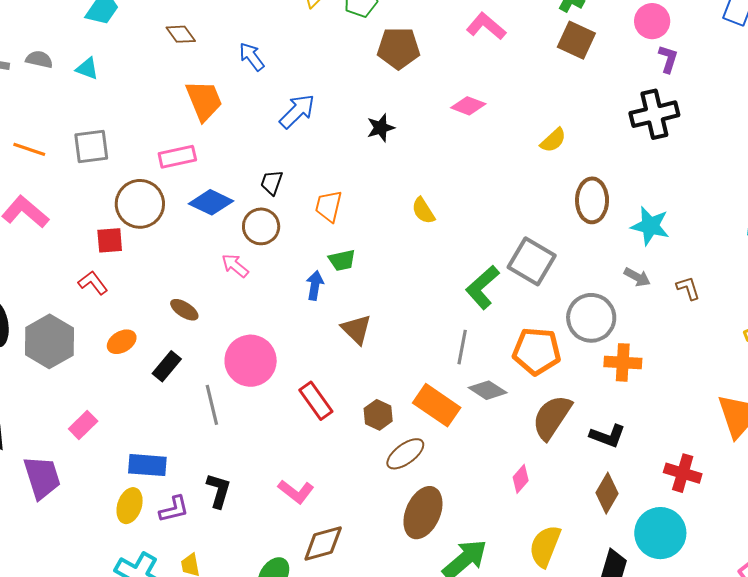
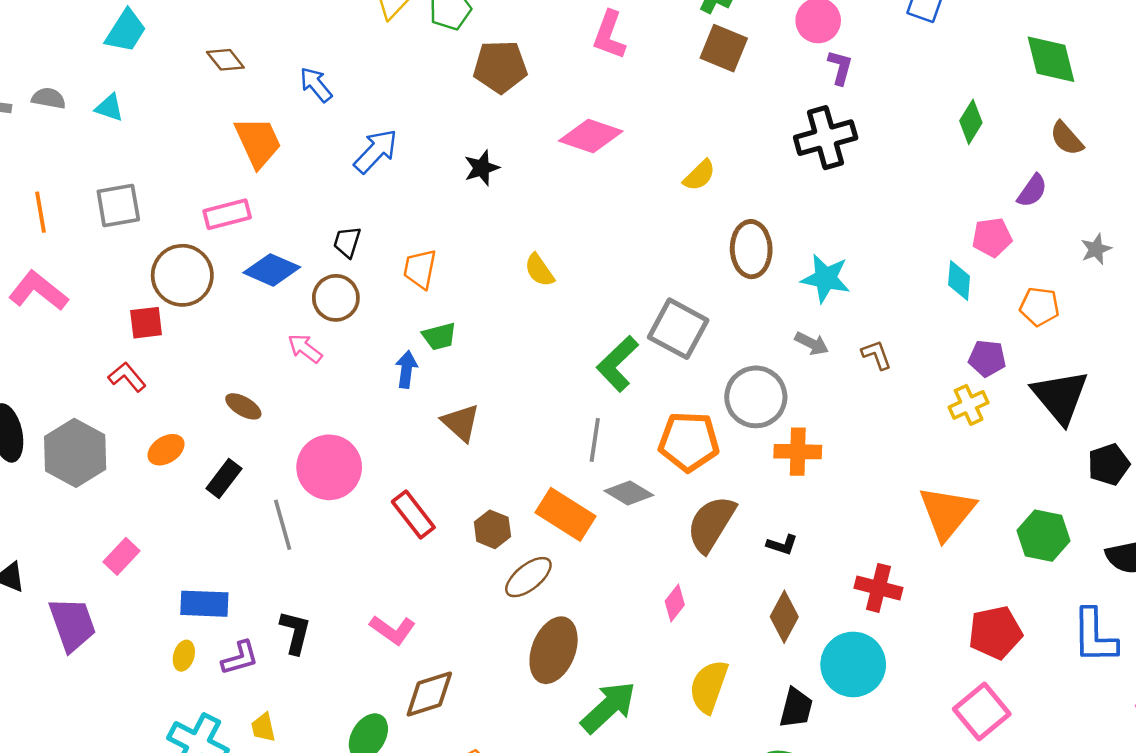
pink L-shape: (486, 26) -> (609, 35), turned -108
pink diamond: (468, 106) -> (591, 136), size x1.4
orange line: (29, 149) -> (40, 212), turned 64
black L-shape: (608, 436) -> (782, 545), size x0.7
yellow ellipse: (130, 506) -> (184, 656), size x0.7

